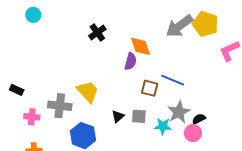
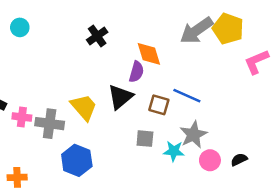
cyan circle: (33, 15) -> (20, 27), moved
black triangle: (118, 116) -> (120, 97), moved, size x1.6
pink cross: (32, 117) -> (22, 117), moved
black semicircle: (199, 119) -> (239, 160), moved

